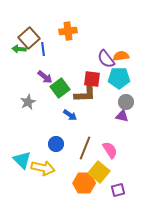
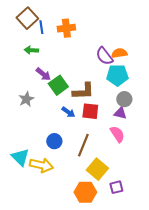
brown square: (29, 38) -> (27, 18), moved
green arrow: (19, 49) -> (31, 50), moved
blue line: (43, 49) -> (41, 27), moved
red square: (92, 79) -> (90, 111), moved
pink semicircle: (110, 150) -> (117, 134), moved
orange hexagon: (84, 183) -> (85, 192), moved

